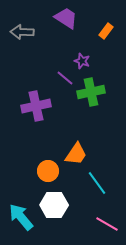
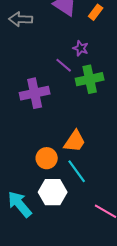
orange rectangle: (106, 31) -> (96, 12), moved
cyan line: (97, 183) -> (77, 171), moved

